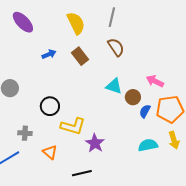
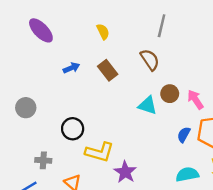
gray line: (112, 17) -> (162, 26), moved
yellow semicircle: (76, 23) -> (103, 32), size x0.6
pink arrow: (155, 81) -> (195, 99), turned 30
brown circle: (133, 97) -> (170, 94), moved

